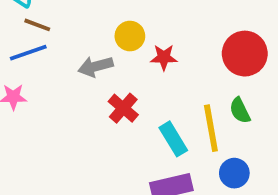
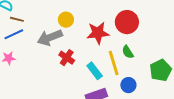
red star: (164, 57) -> (98, 33), moved, size x1.6
gray arrow: (96, 66) -> (50, 38), size x1.4

